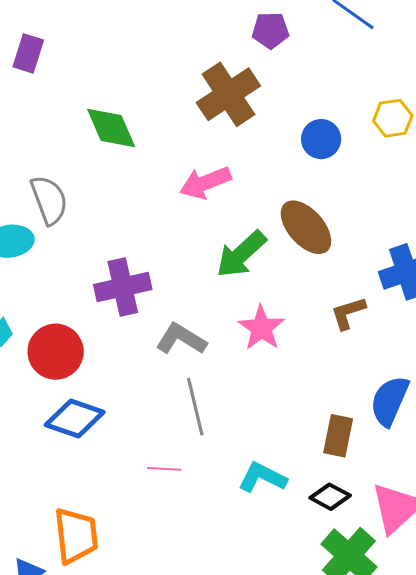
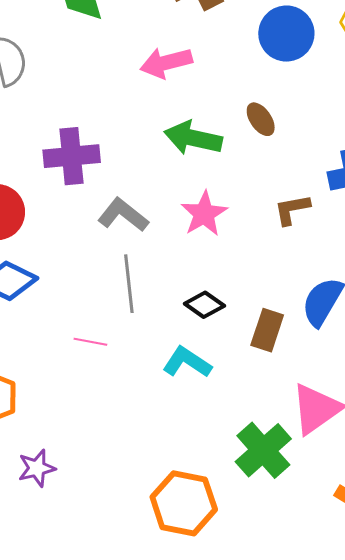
blue circle: (321, 139) -> (286, 34), size x1.4
brown ellipse: (306, 227) -> (261, 119), size x0.6
green arrow: (241, 254) -> (193, 138), turned 48
black diamond: (330, 497) -> (204, 305), moved

